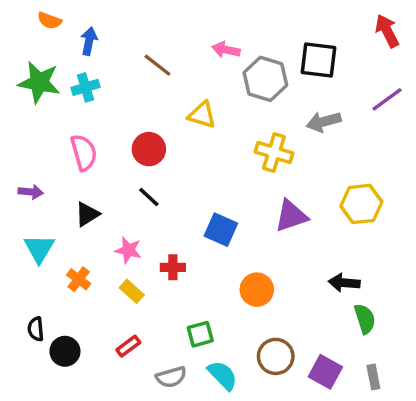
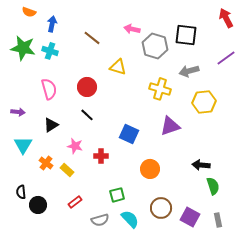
cyan cross: (85, 87) -> (50, 51), turned 35
yellow hexagon: (361, 204) -> (204, 102), moved
yellow rectangle: (132, 291) -> (67, 170), moved

